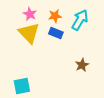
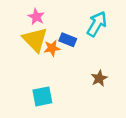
orange star: (55, 16) -> (52, 48), moved
cyan square: (22, 86) -> (42, 96), moved

